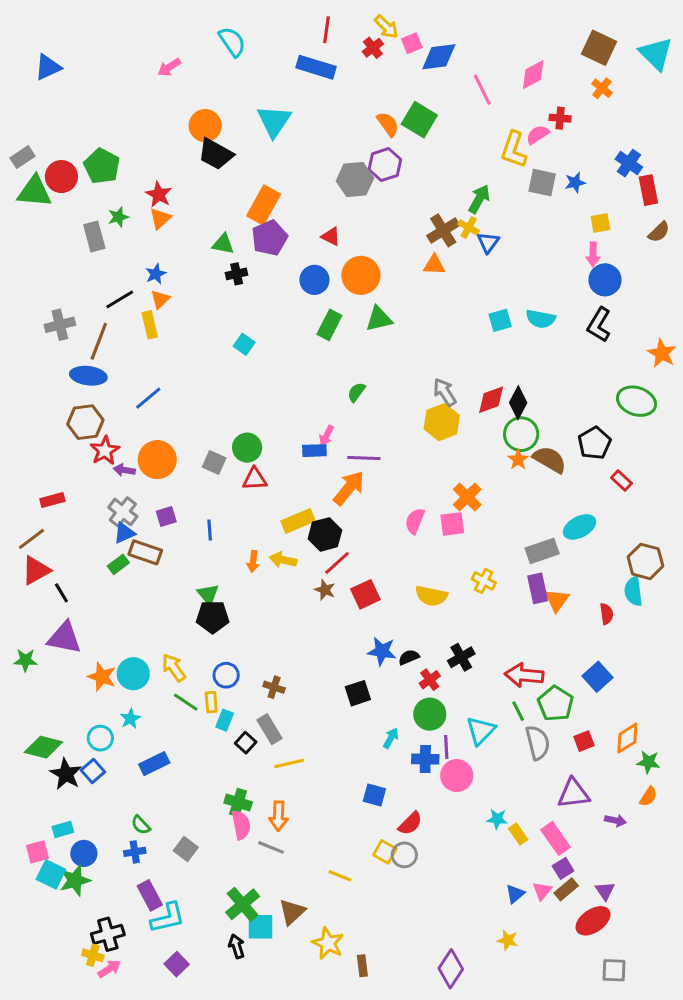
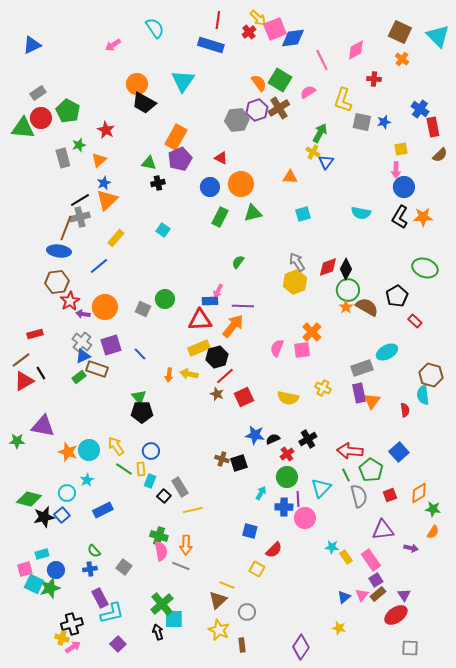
pink square: (412, 43) -> (275, 29), size x1.6
pink semicircle: (538, 135) -> (308, 92), moved
gray rectangle: (22, 157) -> (38, 93), moved
orange triangle: (160, 218) -> (99, 160), moved
brown cross: (443, 230) -> (279, 108), moved
orange triangle: (160, 299) -> (107, 200), size x1.6
cyan square: (500, 320) -> (303, 214), moved
gray cross: (60, 325) -> (80, 217), moved
yellow rectangle: (150, 325) -> (116, 238), moved, turned 54
orange star: (662, 353) -> (423, 217), moved, turned -30
red triangle: (255, 479) -> (200, 320), moved, size x1.4
purple square: (166, 516) -> (111, 345), size x1.5
blue line: (210, 530) -> (140, 354), turned -40
black line: (61, 593) -> (41, 373), moved
brown cross: (274, 687) -> (222, 459), moved
black star: (66, 774) -> (44, 517), turned 30
gray circle: (404, 855) -> (247, 612), moved
brown triangle: (292, 912) -> (218, 600), moved

